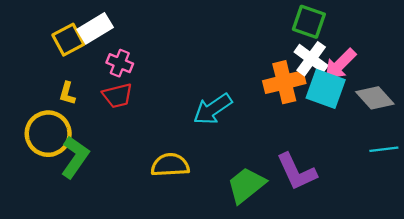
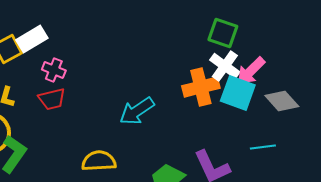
cyan line: (384, 149) -> (263, 147), moved

